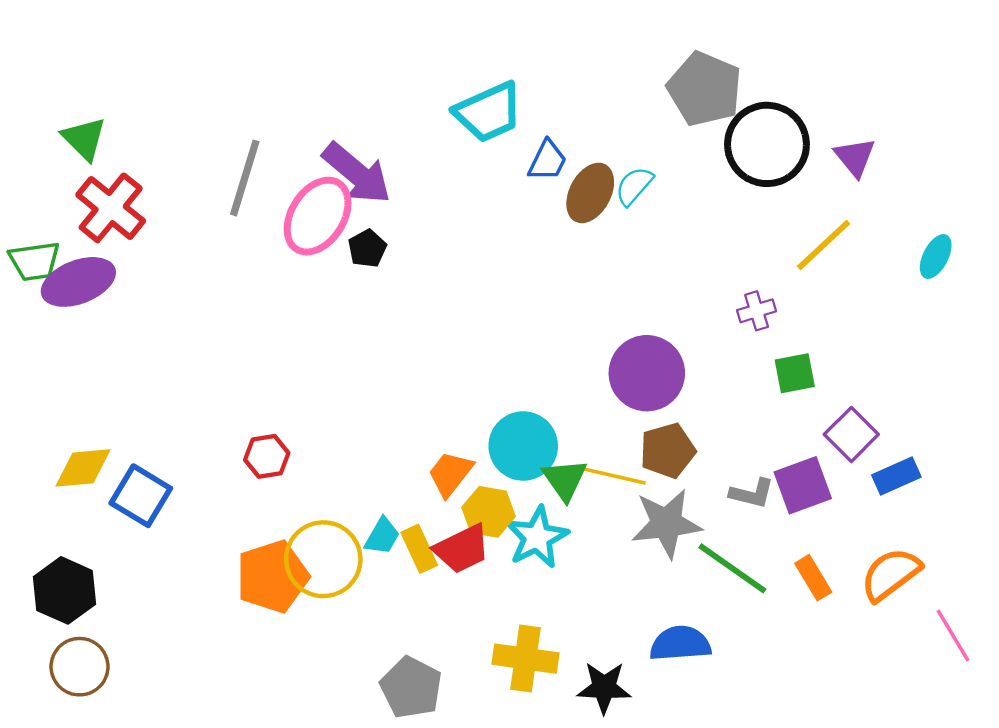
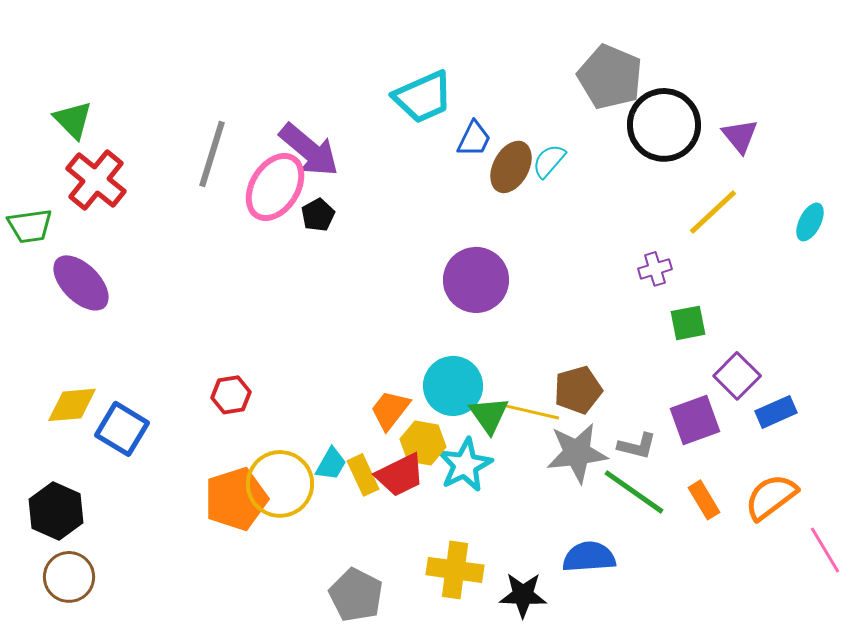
purple ellipse: (78, 282) -> (81, 283), moved, turned 66
purple circle: (647, 373) -> (476, 280), moved
gray L-shape: (752, 493) -> (637, 446), moved

